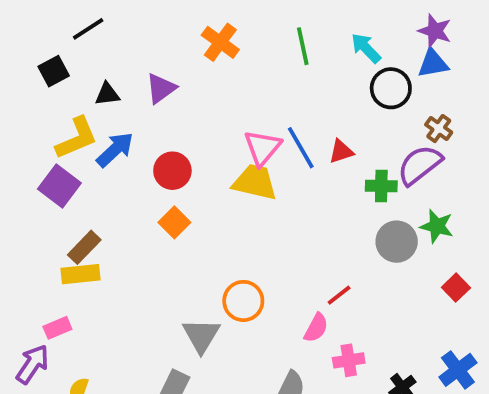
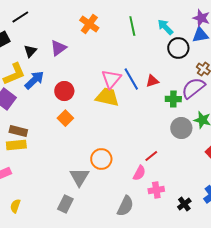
black triangle: (107, 94) -> (30, 51), turned -40
brown rectangle: (84, 247) -> (18, 131), turned 60

